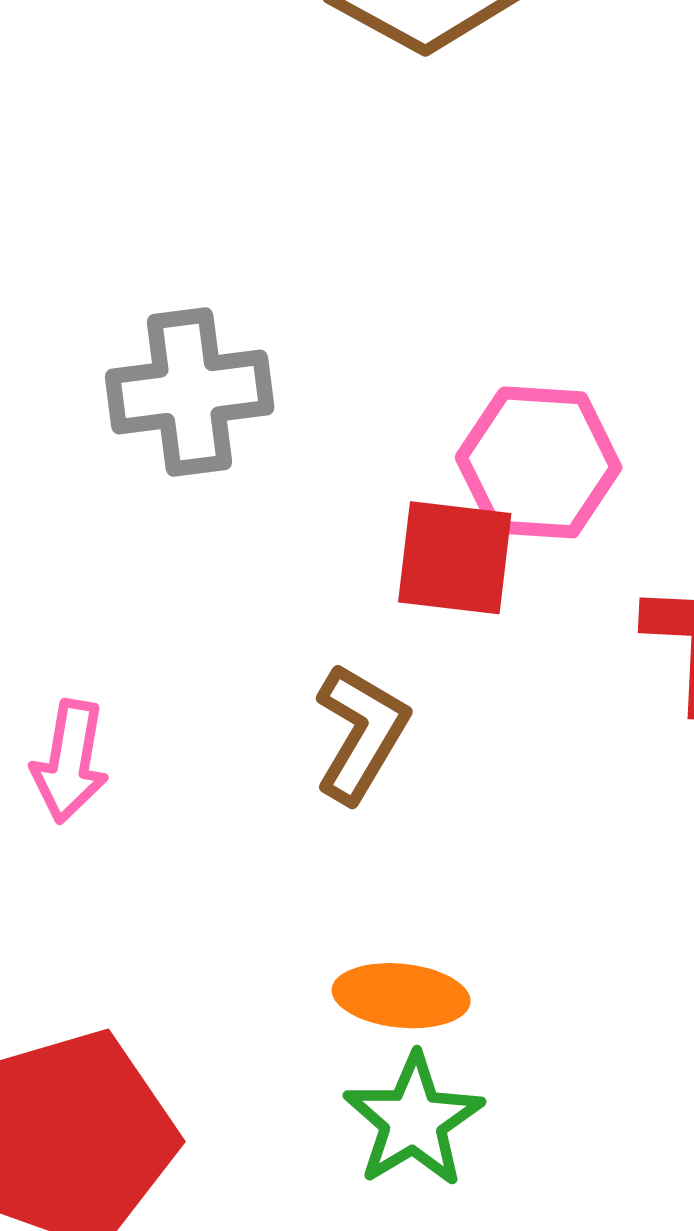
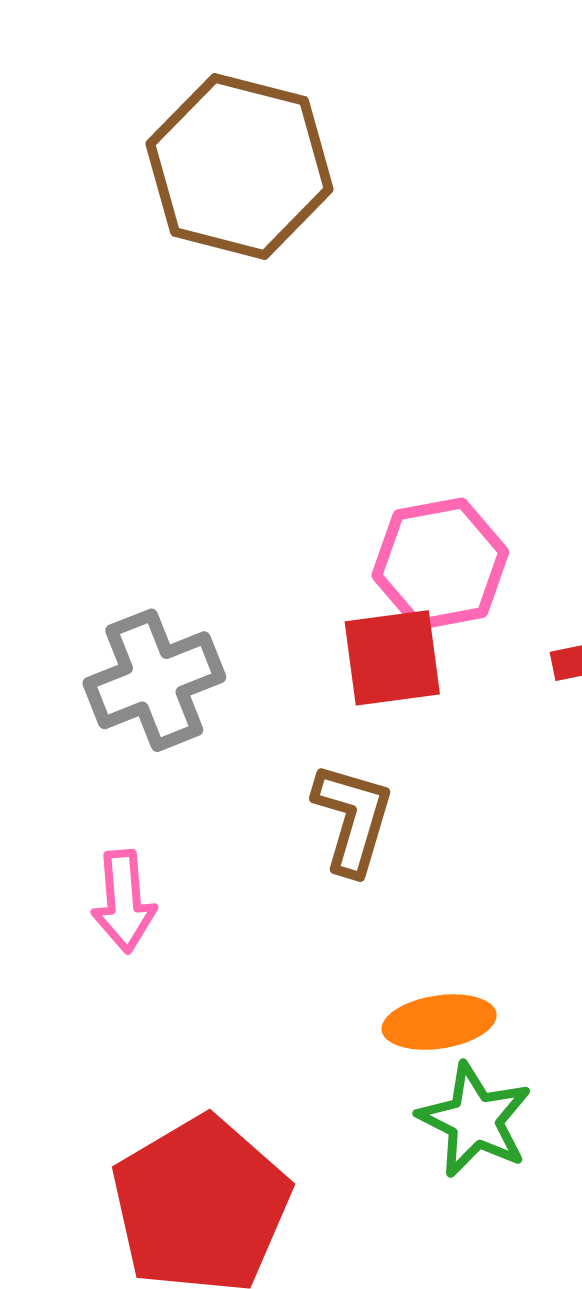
gray cross: (190, 392) -> (154, 680), moved

